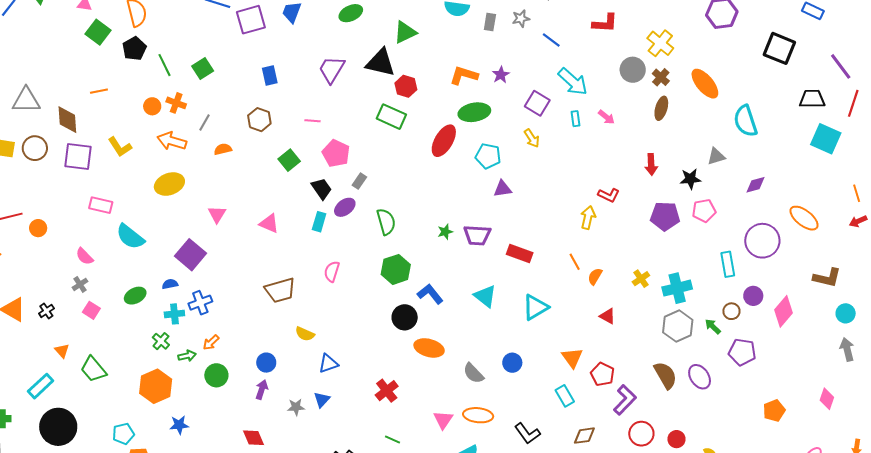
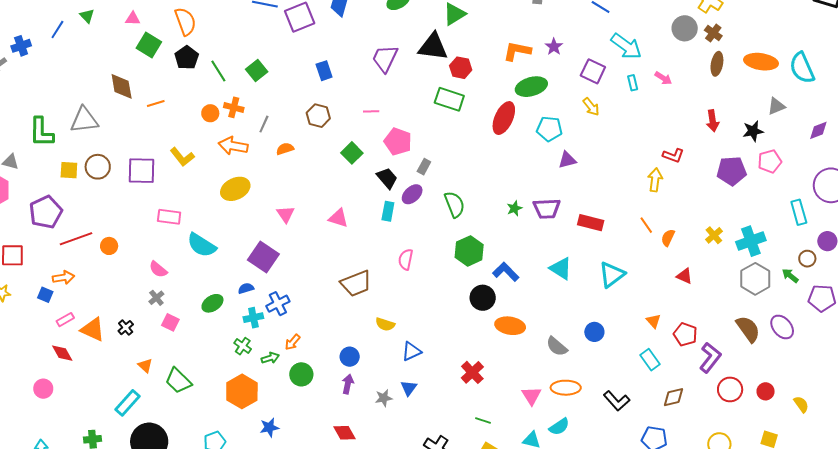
orange ellipse: (705, 84) -> (761, 62), moved, turned -36
brown diamond: (67, 120) -> (122, 86), moved
orange triangle: (572, 358) -> (654, 321), size x0.7

